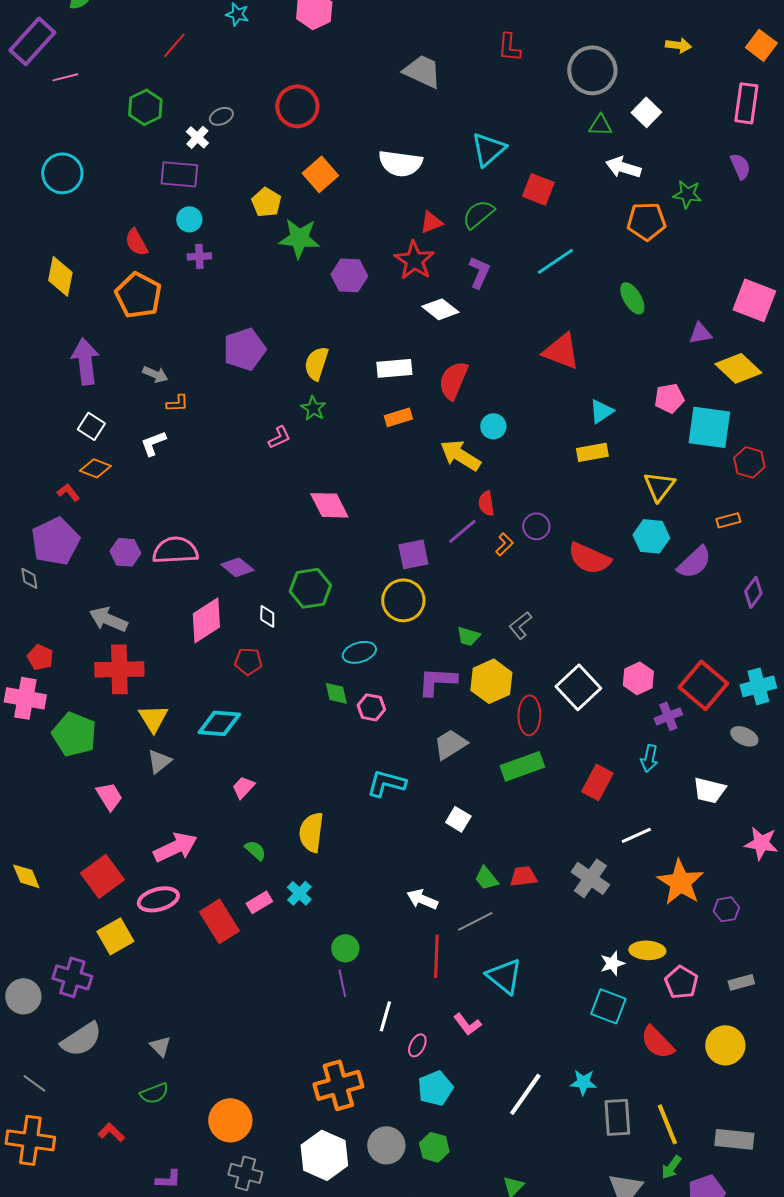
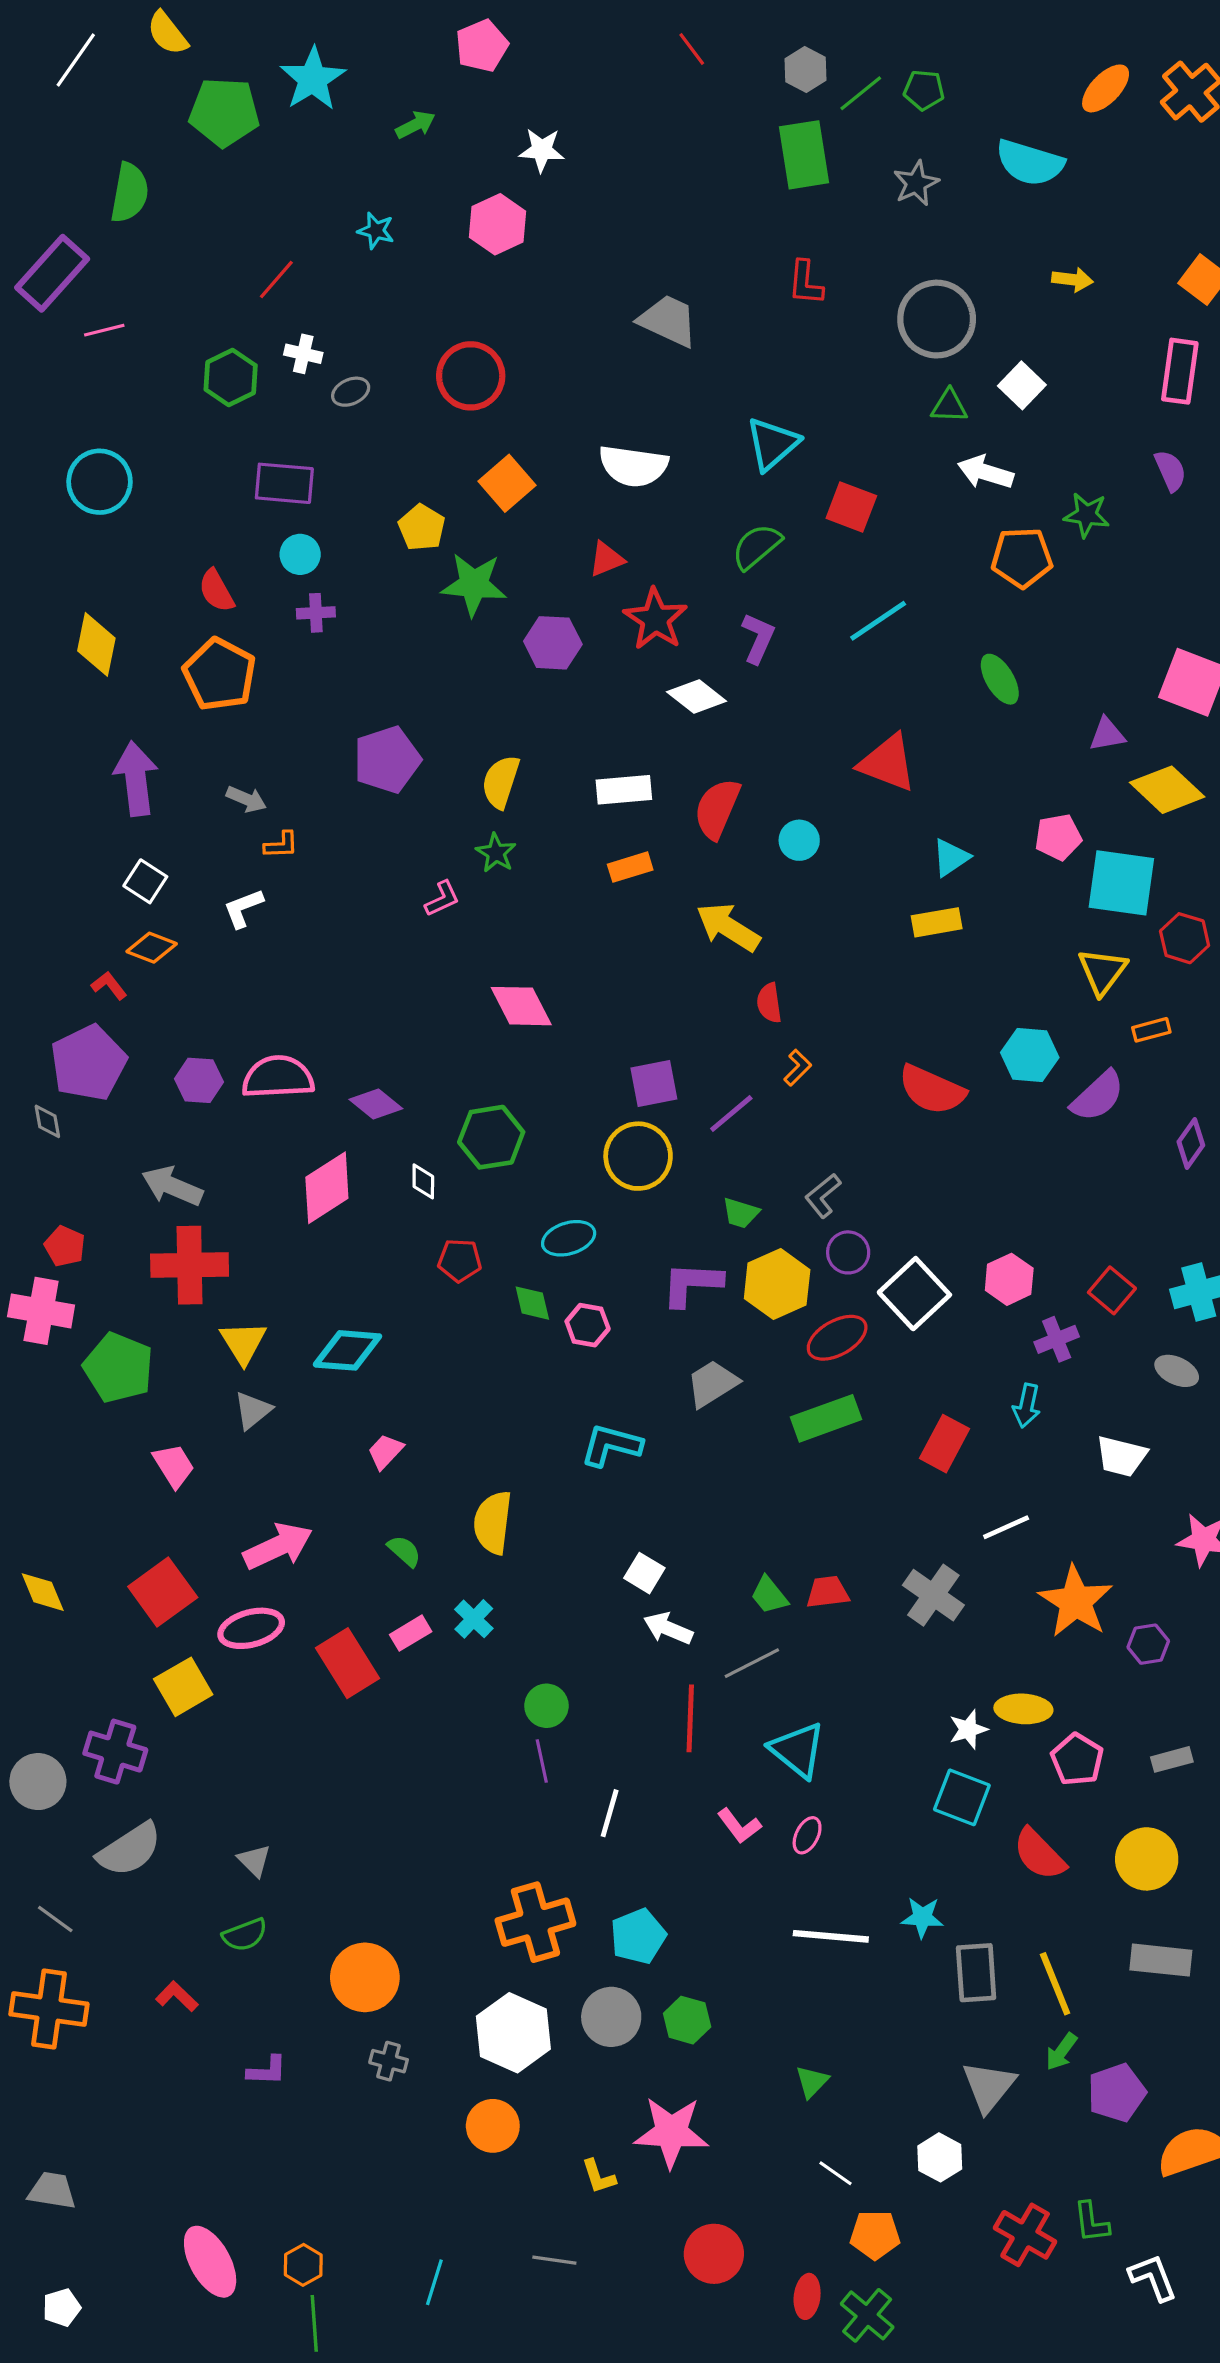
white cross: (197, 137) -> (303, 354), moved, turned -30
red triangle: (431, 222) -> (606, 559), moved
cyan circle: (493, 426) -> (799, 840), moved
yellow triangle: (659, 486) -> (1102, 971), moved
purple circle: (536, 526) -> (848, 1252), moved
purple line: (462, 531) -> (731, 1113), moved
red pentagon: (248, 661) -> (460, 1260), moved
red square: (703, 685) -> (1112, 1290), size x0.6
red ellipse: (529, 715) -> (837, 1338), turned 60
white square: (458, 819) -> (644, 1573), moved
pink ellipse: (417, 1045) -> (807, 1835), moved
cyan pentagon: (435, 1088) -> (638, 1936), moved
white line: (525, 1094) -> (831, 1936), turned 60
gray rectangle: (734, 1139) -> (1161, 1960), moved
gray cross: (245, 1173) -> (389, 2061), size x0.7

